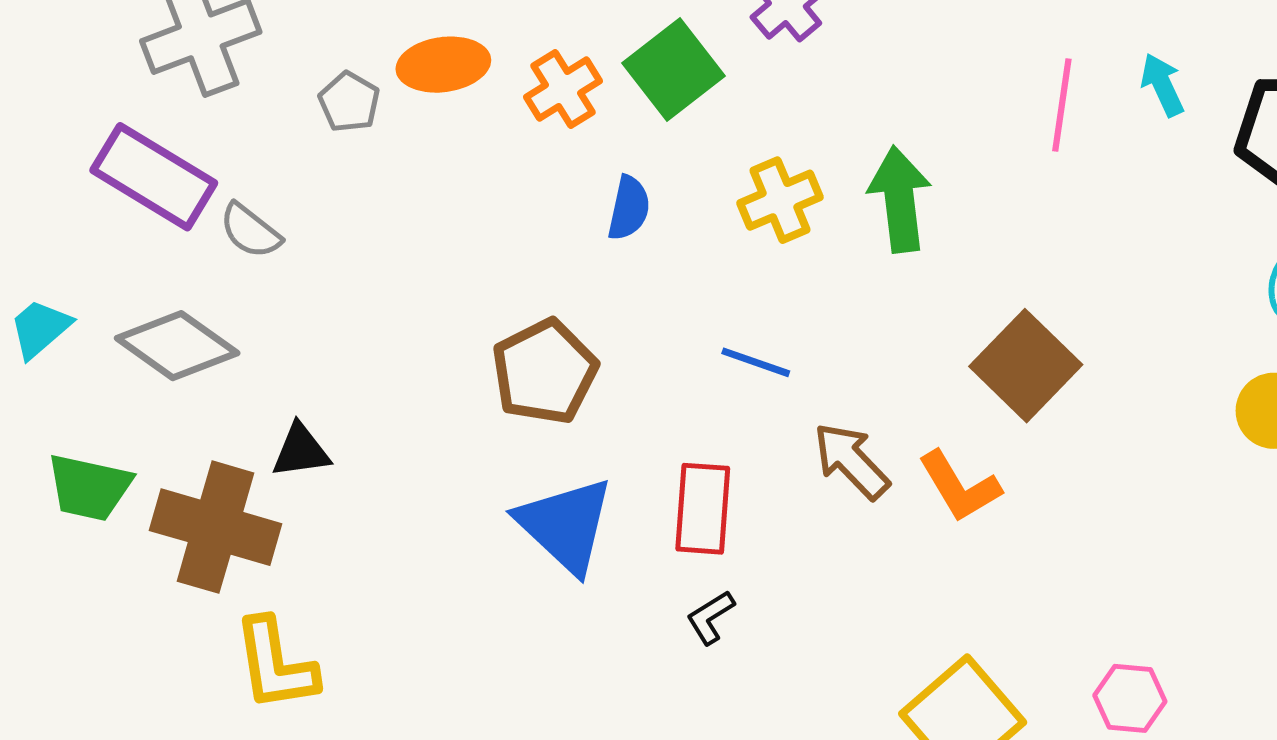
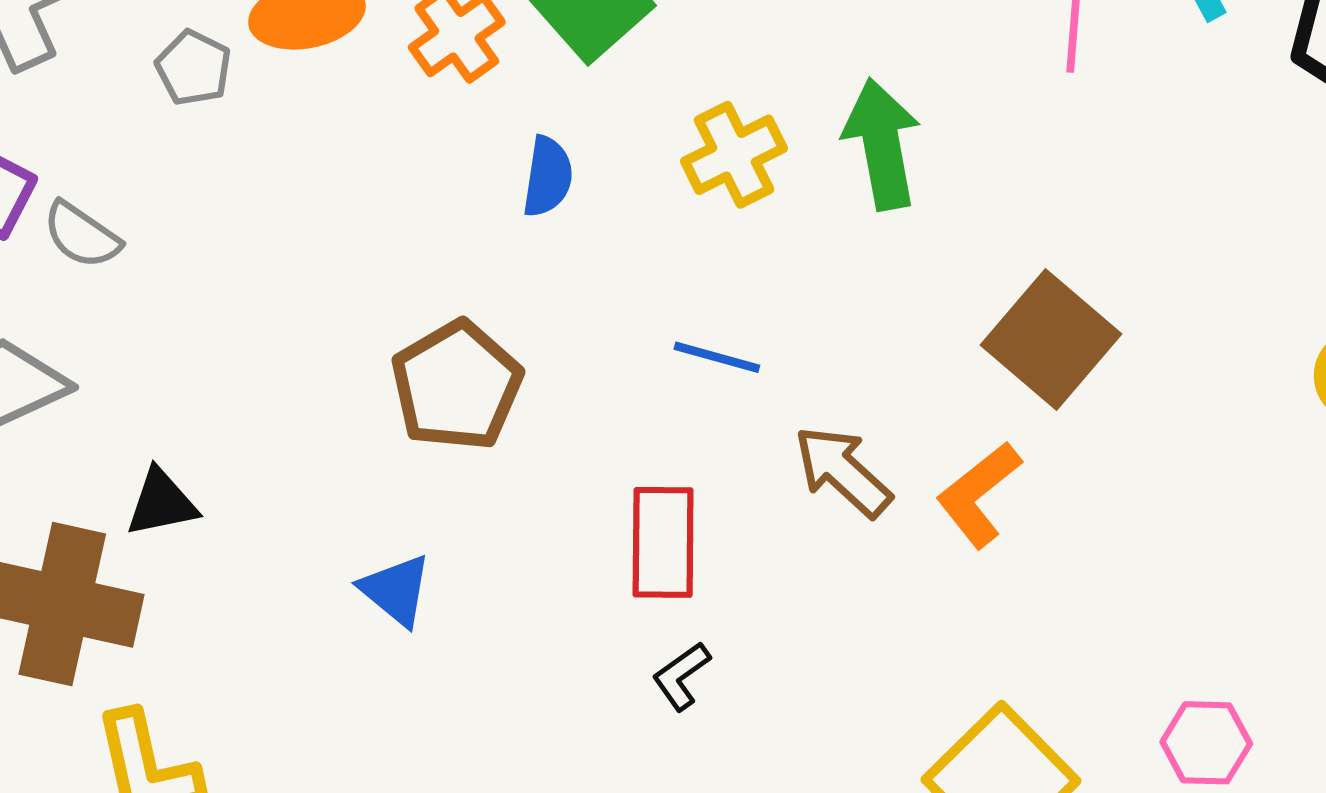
orange L-shape: (960, 487) -> (979, 494), turned 86
blue triangle: (565, 525) -> (396, 590), moved, size x0.6

